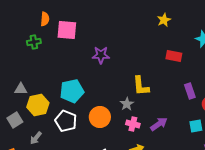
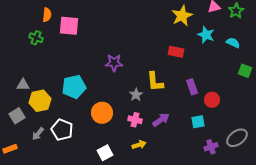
yellow star: (164, 20) -> (182, 16), moved, size x1.5
green cross: (34, 42) -> (36, 38), turned 32
purple star: (101, 55) -> (114, 63), moved
yellow L-shape: (141, 86) -> (155, 82), moved
gray star: (127, 104) -> (136, 95), moved
white pentagon: (66, 121) -> (62, 130), moved

